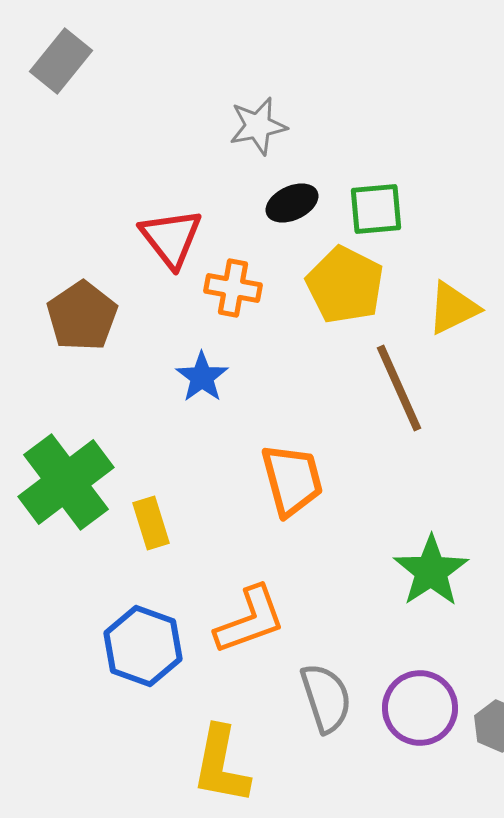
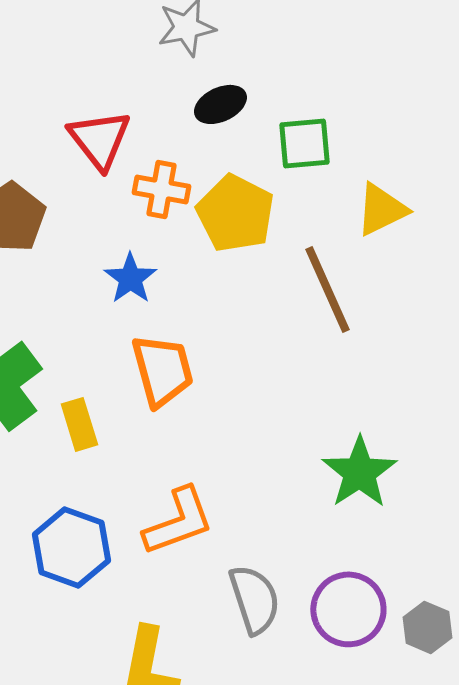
green square: (376, 209) -> (304, 143), moved
yellow pentagon: (345, 285) -> (235, 213), moved
orange trapezoid: (292, 480) -> (162, 370), moved

